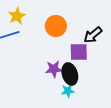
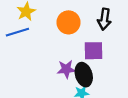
black arrow: (93, 35) -> (104, 19), moved, turned -42

